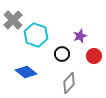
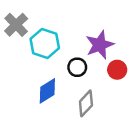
purple star: (80, 36) -> (100, 45), size x1.6
blue diamond: (26, 72) -> (47, 91), moved, turned -70

